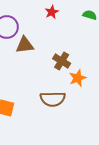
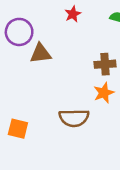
brown cross: (62, 61) -> (105, 64), moved, turned -36

